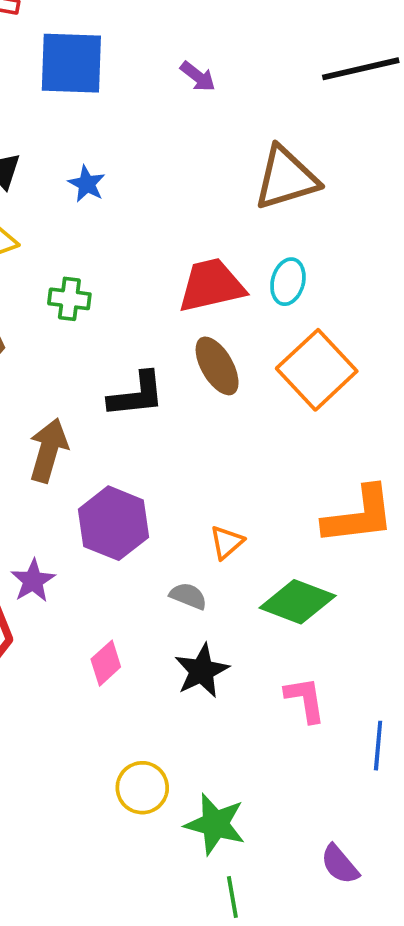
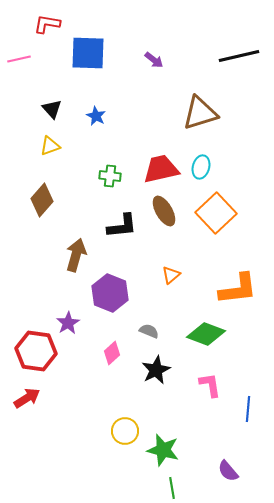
green cross: (69, 299) -> (110, 176), moved
orange triangle: (227, 542) -> (171, 275), moved
pink diamond: (106, 663) -> (112, 353), moved

